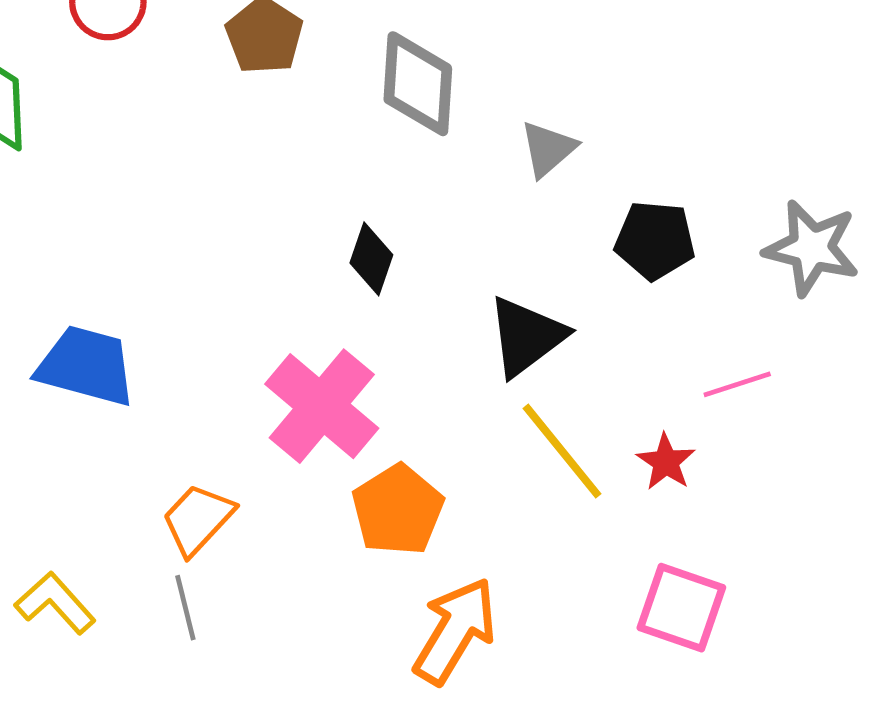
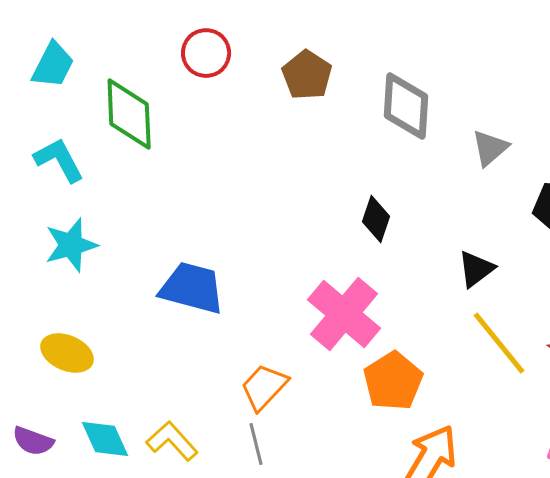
black triangle: (526, 336) -> (476, 269), size x0.7

